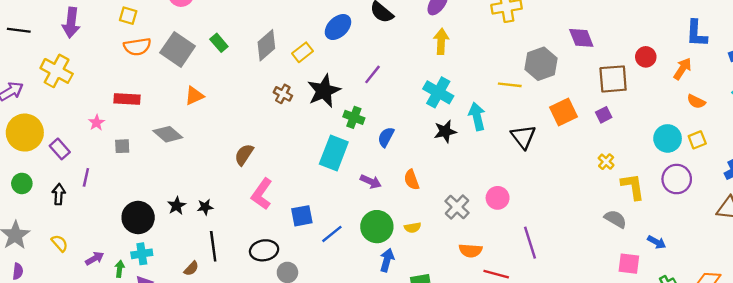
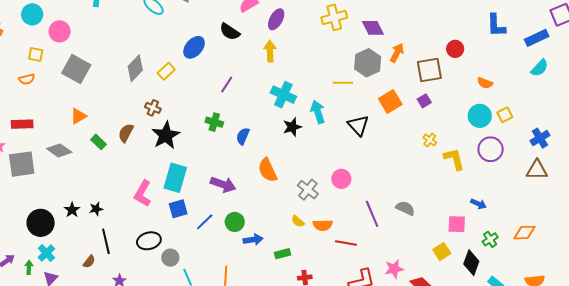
yellow square: (128, 16) -> (36, 55), moved
purple diamond: (581, 38) -> (373, 28), moved
yellow arrow: (441, 41) -> (270, 51), moved
green rectangle: (219, 43) -> (99, 142), moved
orange semicircle: (137, 47) -> (27, 79), size x0.7
gray square: (178, 49) -> (76, 69), moved
orange arrow: (682, 69) -> (397, 53), moved
black star: (324, 91) -> (166, 135), moved
orange semicircle: (696, 102) -> (485, 83), moved
gray square: (122, 146) -> (22, 164), size x2.0
cyan rectangle: (334, 153) -> (175, 178), moved
brown semicircle: (244, 155) -> (126, 133), moved
orange semicircle: (412, 180) -> (268, 170), size x1.4
purple arrow: (371, 182) -> (223, 184), moved, size x1.4
gray semicircle: (615, 219) -> (405, 208), moved
green circle: (377, 227) -> (235, 222), moved, size x0.7
yellow semicircle: (413, 228) -> (298, 221), moved, turned 56
cyan cross: (142, 254) -> (46, 253), turned -30
blue arrow: (387, 260) -> (253, 240), turned 72

